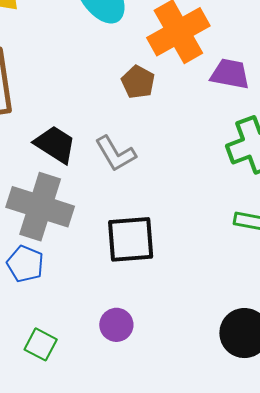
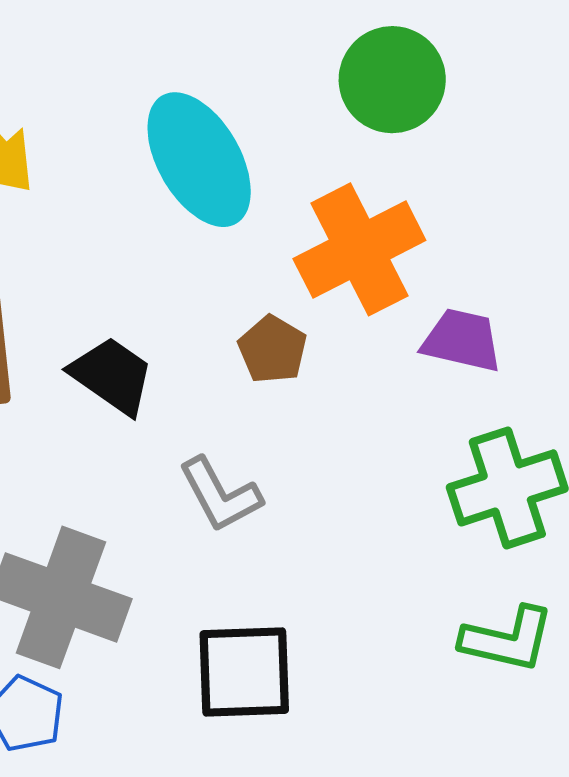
black trapezoid: (55, 144) -> (112, 376), moved

